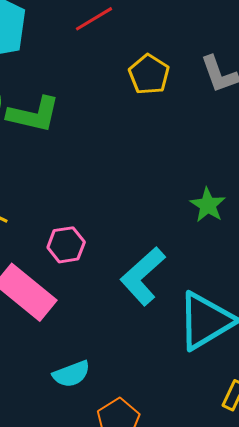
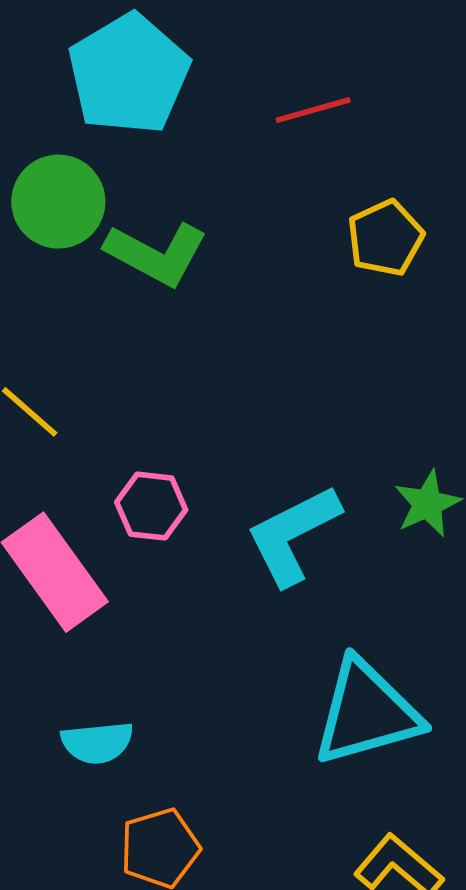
cyan L-shape: (143, 276) -> (293, 535), moved

